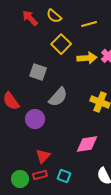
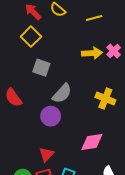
yellow square: (61, 44) -> (31, 37), moved
purple circle: (35, 119) -> (51, 116), moved

